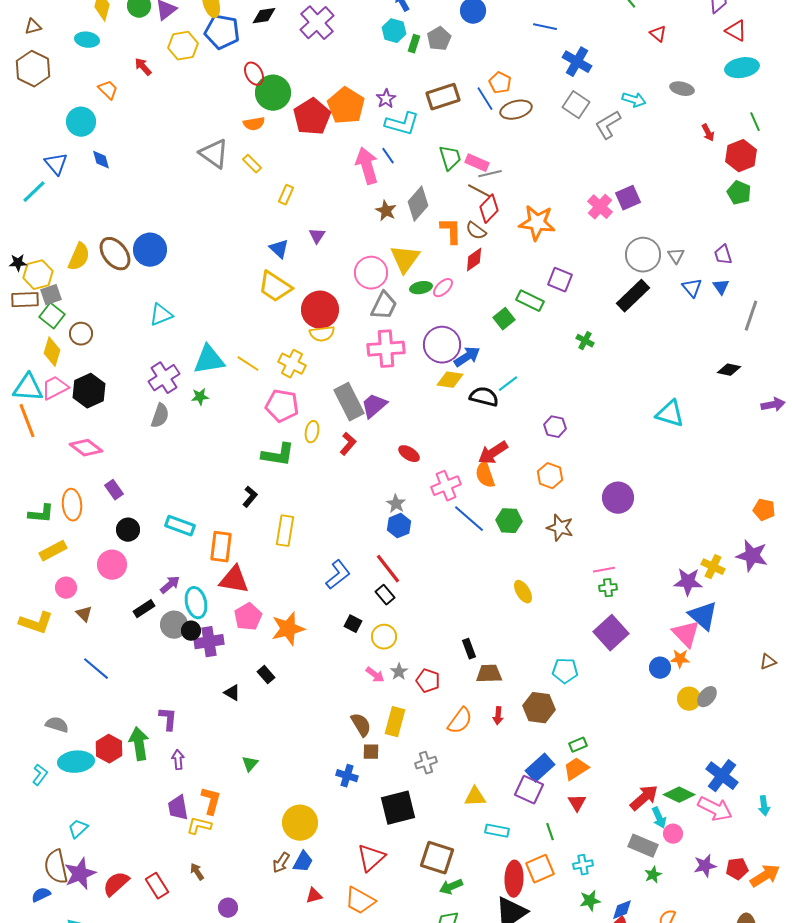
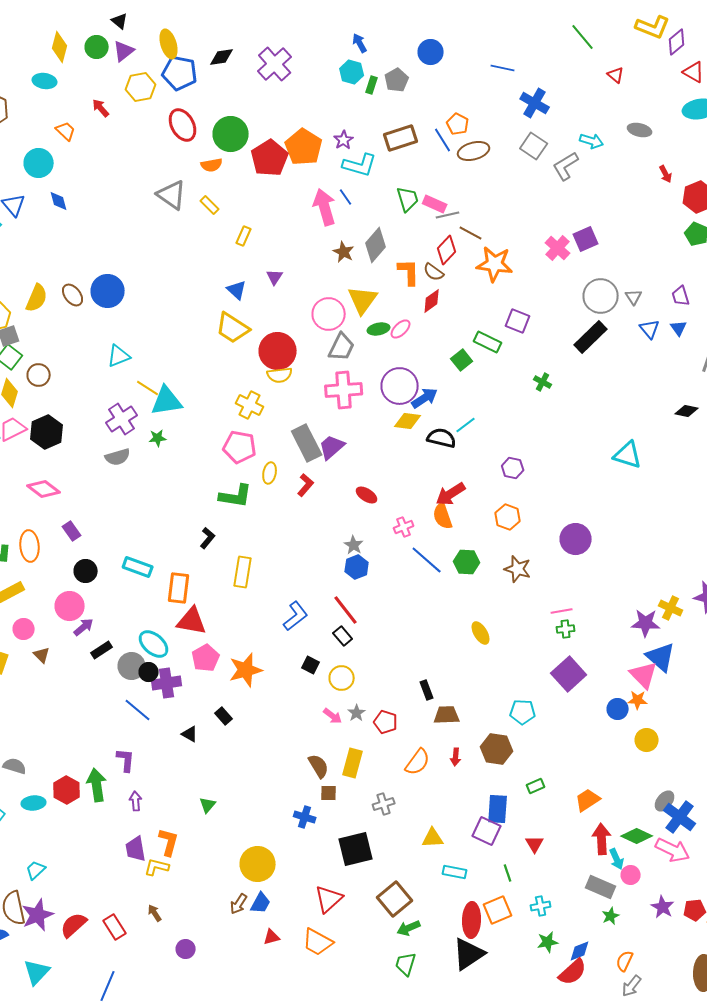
red ellipse: (254, 74) -> (183, 125), moved, size x1.4
brown line: (479, 191) -> (471, 233), moved
brown ellipse: (115, 254) -> (73, 295), size x0.7
yellow line: (248, 364) -> (148, 388), moved
gray semicircle: (160, 416) -> (118, 457), turned 55
pink cross: (446, 486) -> (404, 527), size x0.7
purple arrow: (170, 585) -> (84, 627), moved
cyan ellipse: (196, 603) -> (154, 644), turned -36
blue line: (96, 669) -> (138, 710), moved
gray ellipse: (707, 697) -> (665, 801), moved
cyan ellipse: (76, 762) -> (34, 803), size x0.7
blue rectangle: (540, 768) -> (498, 809), turned -44
orange trapezoid: (576, 769) -> (588, 800), moved
red arrow: (644, 798) -> (602, 839), turned -52
brown square: (437, 858) -> (395, 899), turned 32
purple star: (705, 866) -> (663, 907), turned -30

